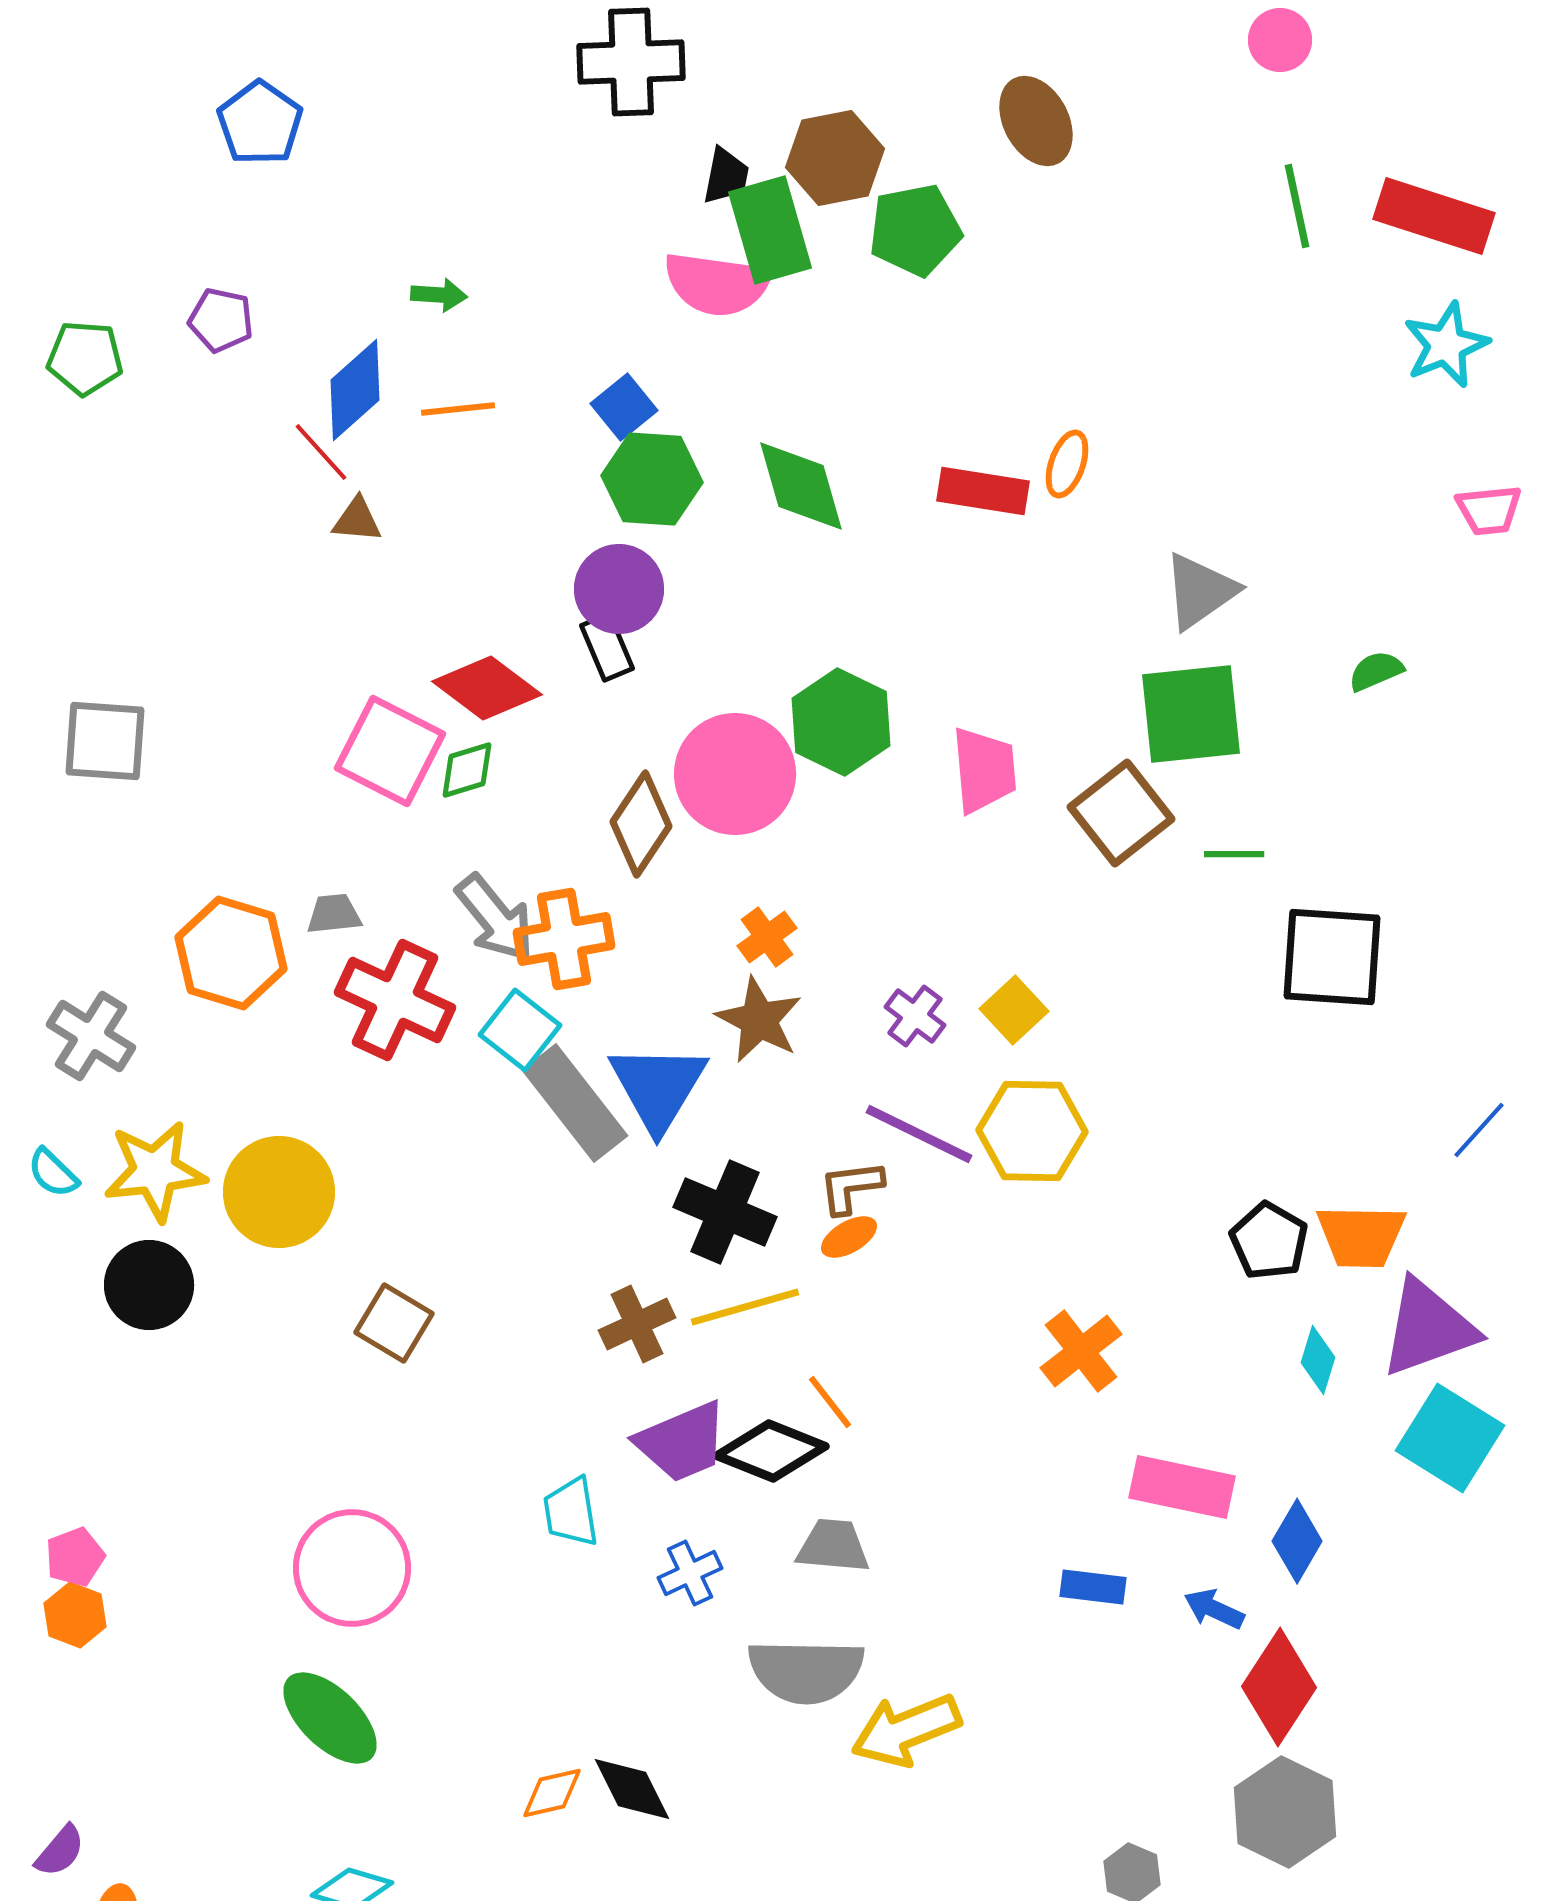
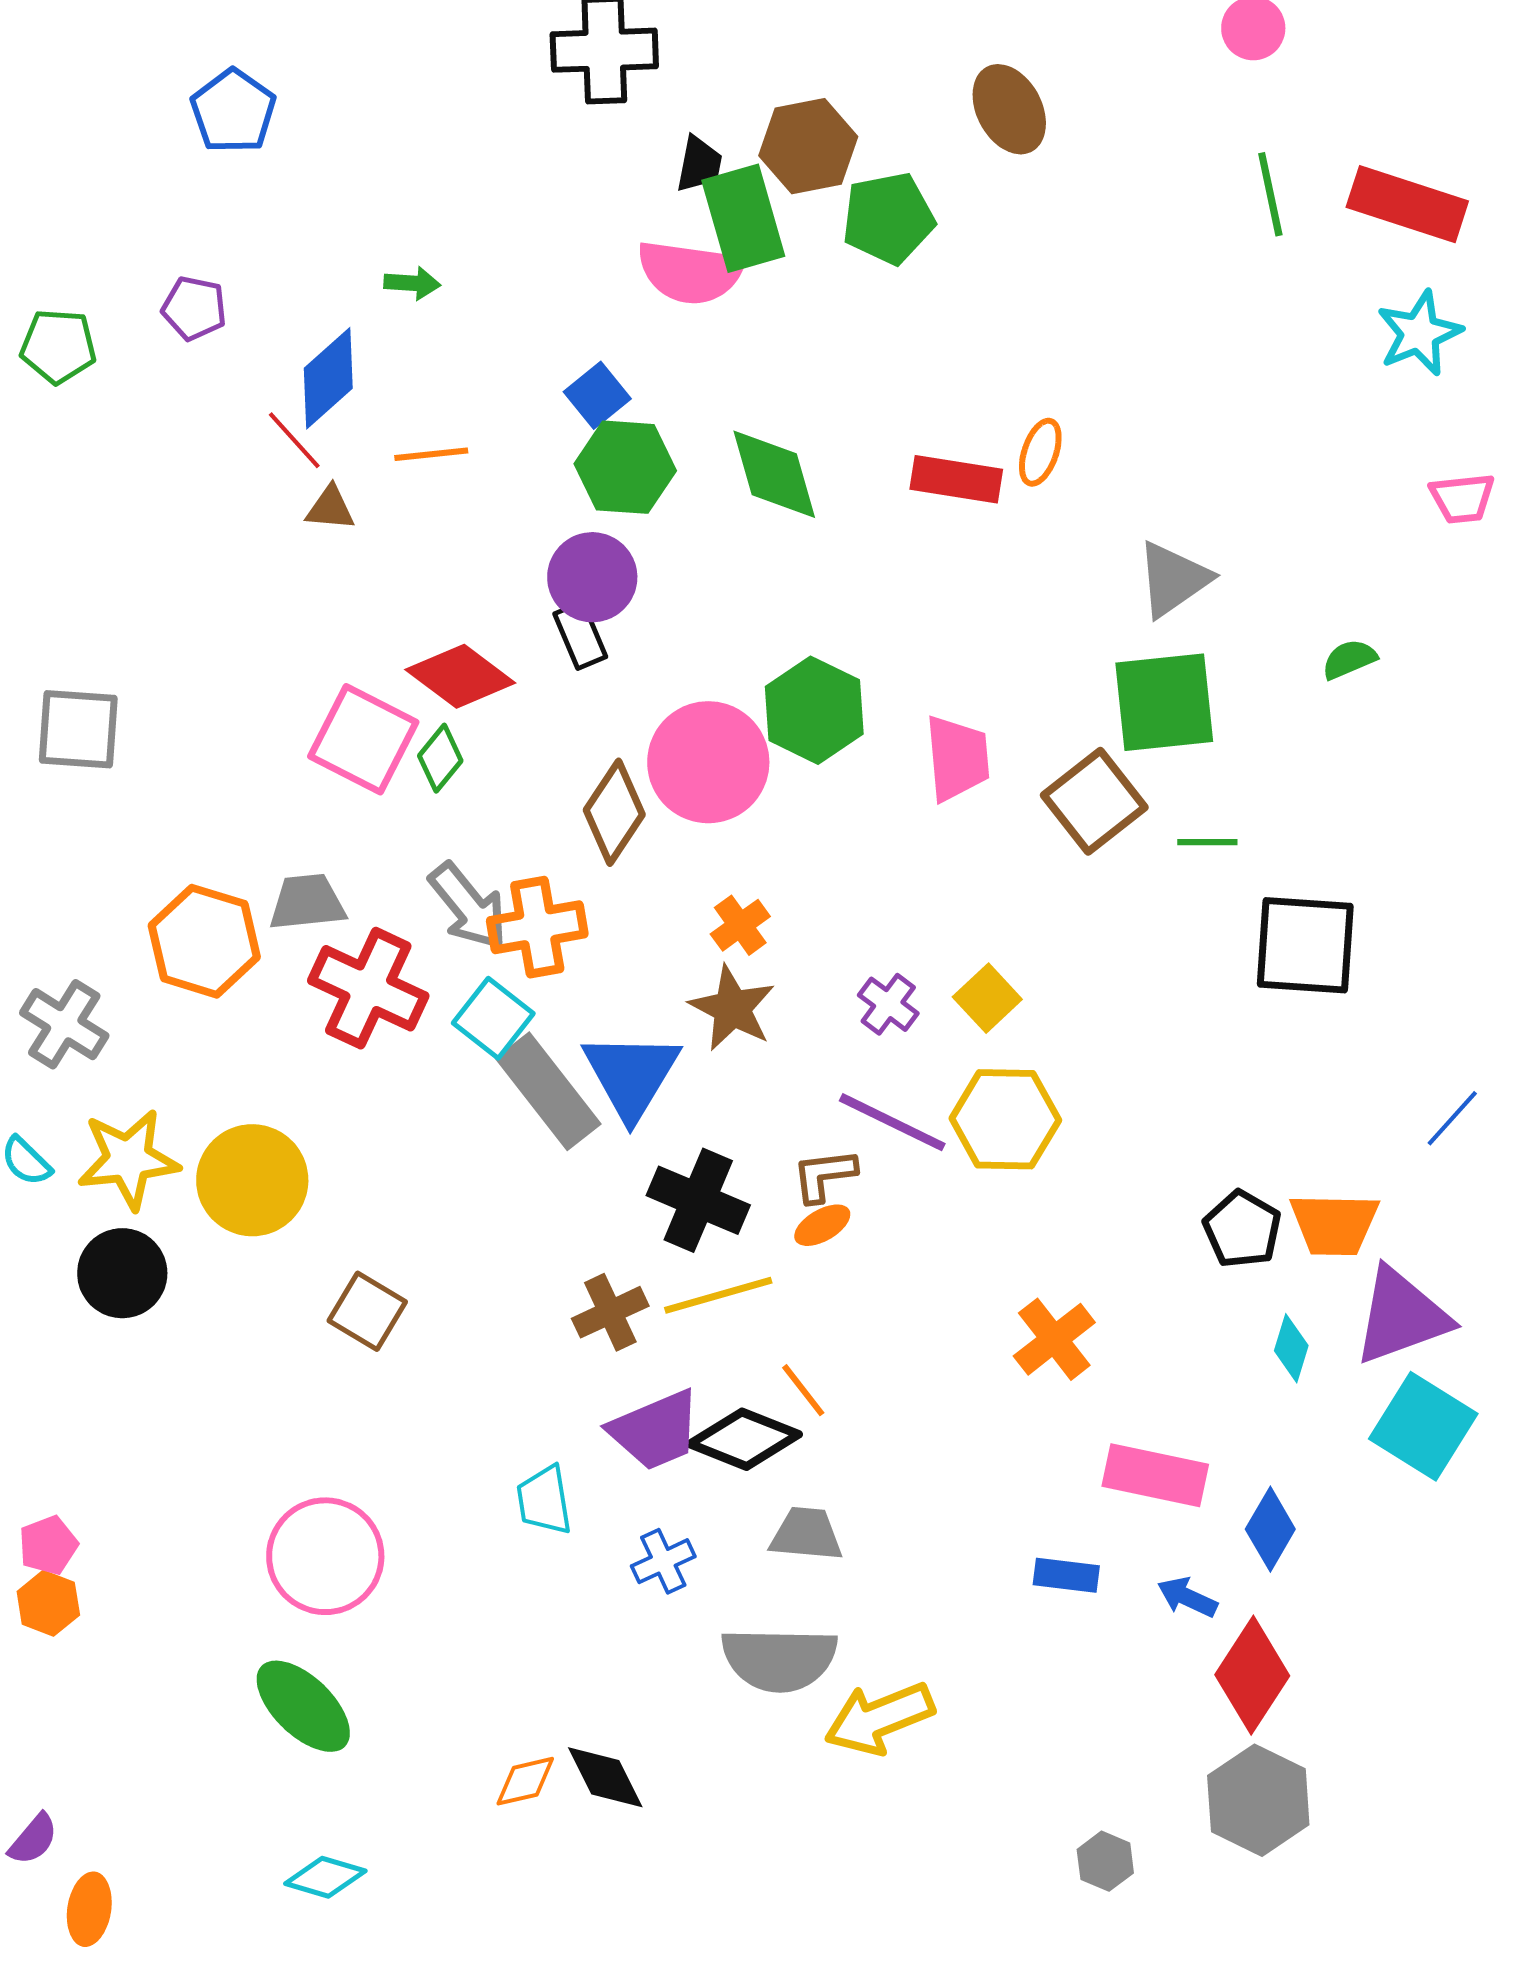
orange line: (458, 409) -> (431, 454), moved
green diamond: (467, 770) -> (440, 758), turned -34
gray trapezoid: (334, 914) -> (307, 902), size x1.4

